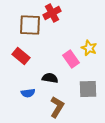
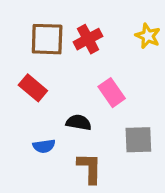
red cross: (52, 13) -> (88, 39), moved
yellow star: (89, 48) -> (148, 36), moved
brown L-shape: (57, 107) -> (90, 168), turned -30

